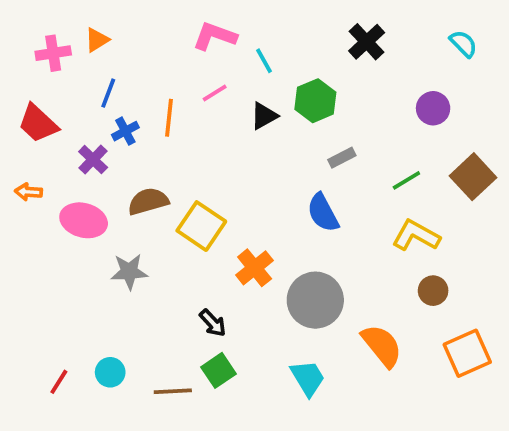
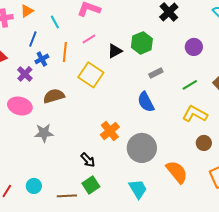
cyan line: (264, 61) -> (55, 22), moved
purple circle: (433, 108) -> (194, 47), moved
yellow square: (201, 226) -> (91, 75), moved

